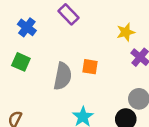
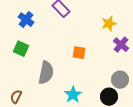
gray semicircle: (63, 76) -> (46, 73), moved

